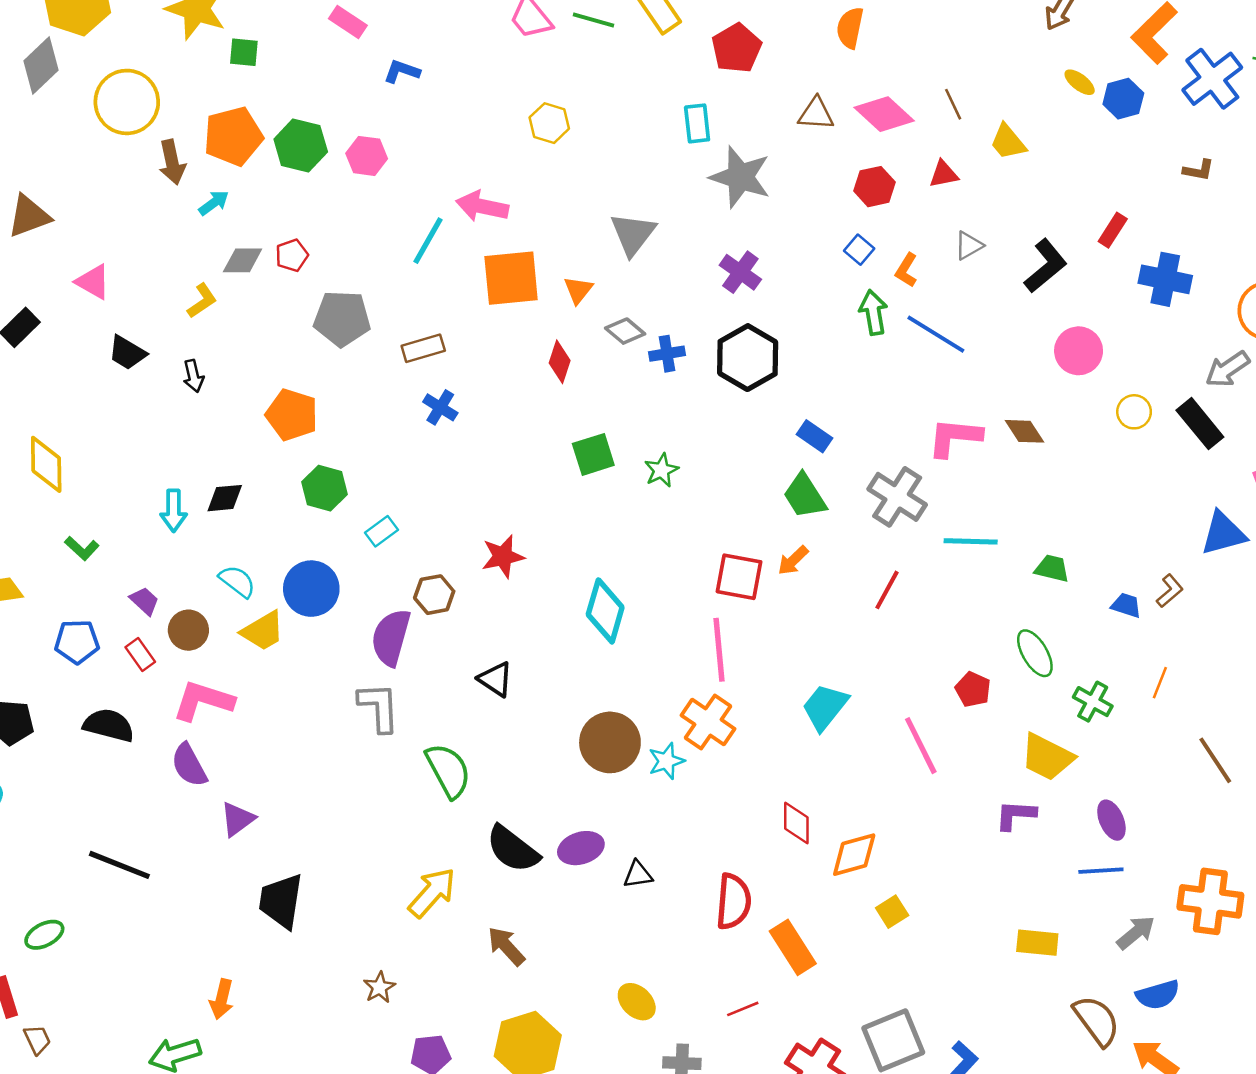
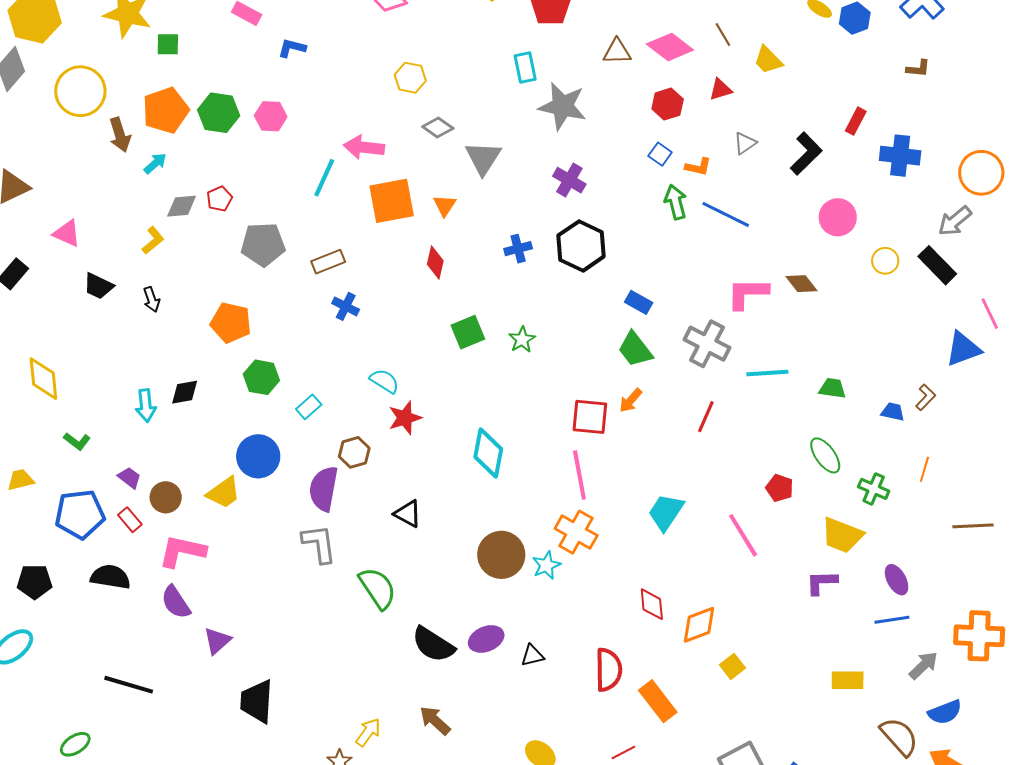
orange L-shape: (906, 270) -> (698, 167), turned -104
gray diamond: (625, 331) -> (438, 127), moved
cyan semicircle: (237, 581) -> (384, 381), moved
blue pentagon: (77, 642) -> (80, 514), size x1.4
brown line: (1215, 760) -> (973, 526), turned -54
yellow arrow: (432, 893) -> (368, 732), moved, size x0.7

